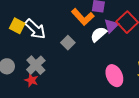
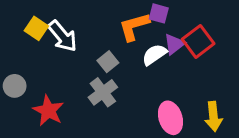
orange L-shape: (83, 17) -> (134, 27), turned 110
gray cross: (36, 65) -> (103, 92), moved
red star: (31, 80) -> (48, 111), size x1.5

